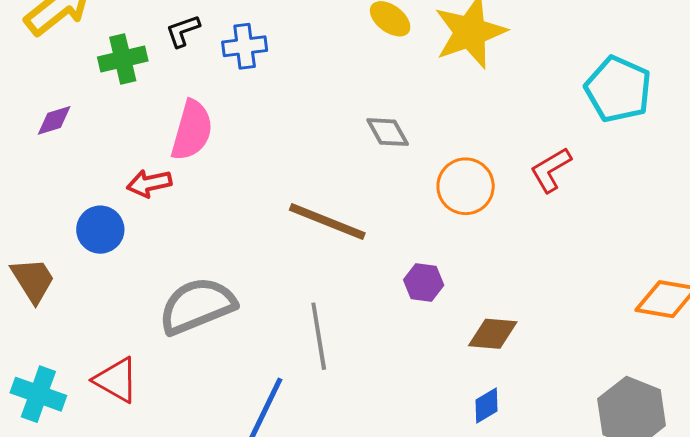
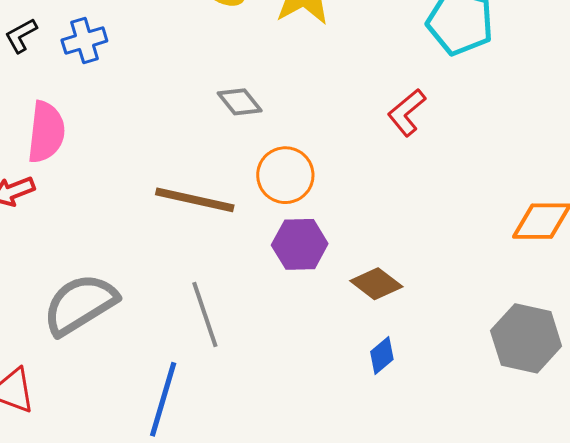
orange circle: (466, 186) -> (285, 175), moved
purple hexagon: (424, 283) -> (300, 244), size x1.4
brown diamond: (493, 334) -> (376, 284), turned 42

